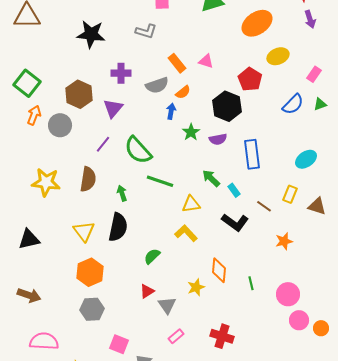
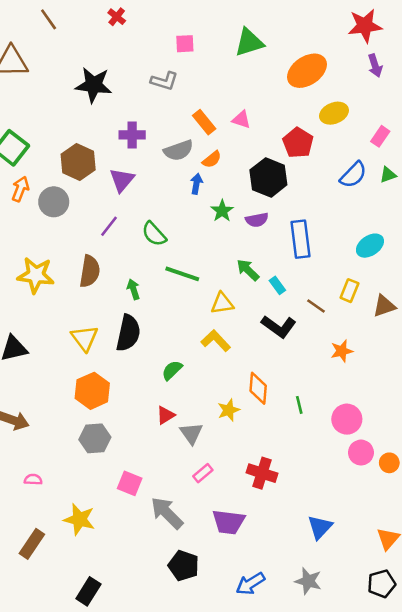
green semicircle: (138, 150) -> (154, 234), size x0.7
brown triangle: (317, 206) -> (384, 306), turned -36
pink semicircle: (44, 341) -> (33, 480), size x0.5

